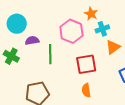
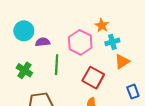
purple semicircle: (32, 41) -> (43, 42), moved
green cross: (11, 56) -> (24, 70), moved
red square: (86, 64) -> (93, 78), turned 35

